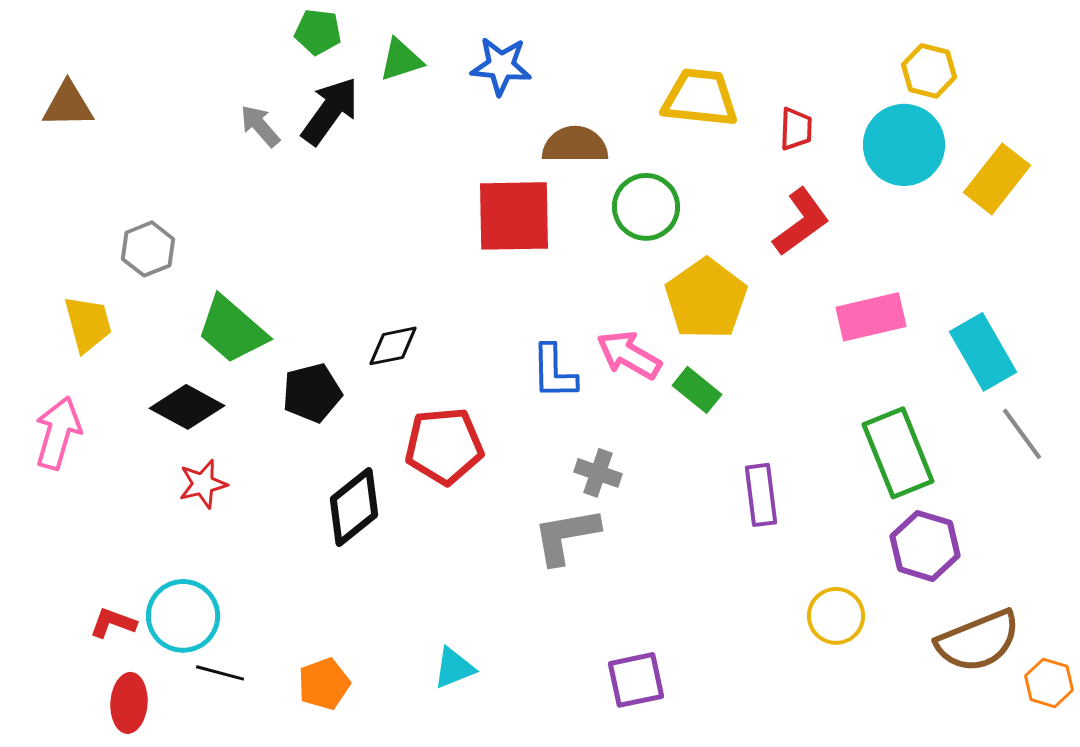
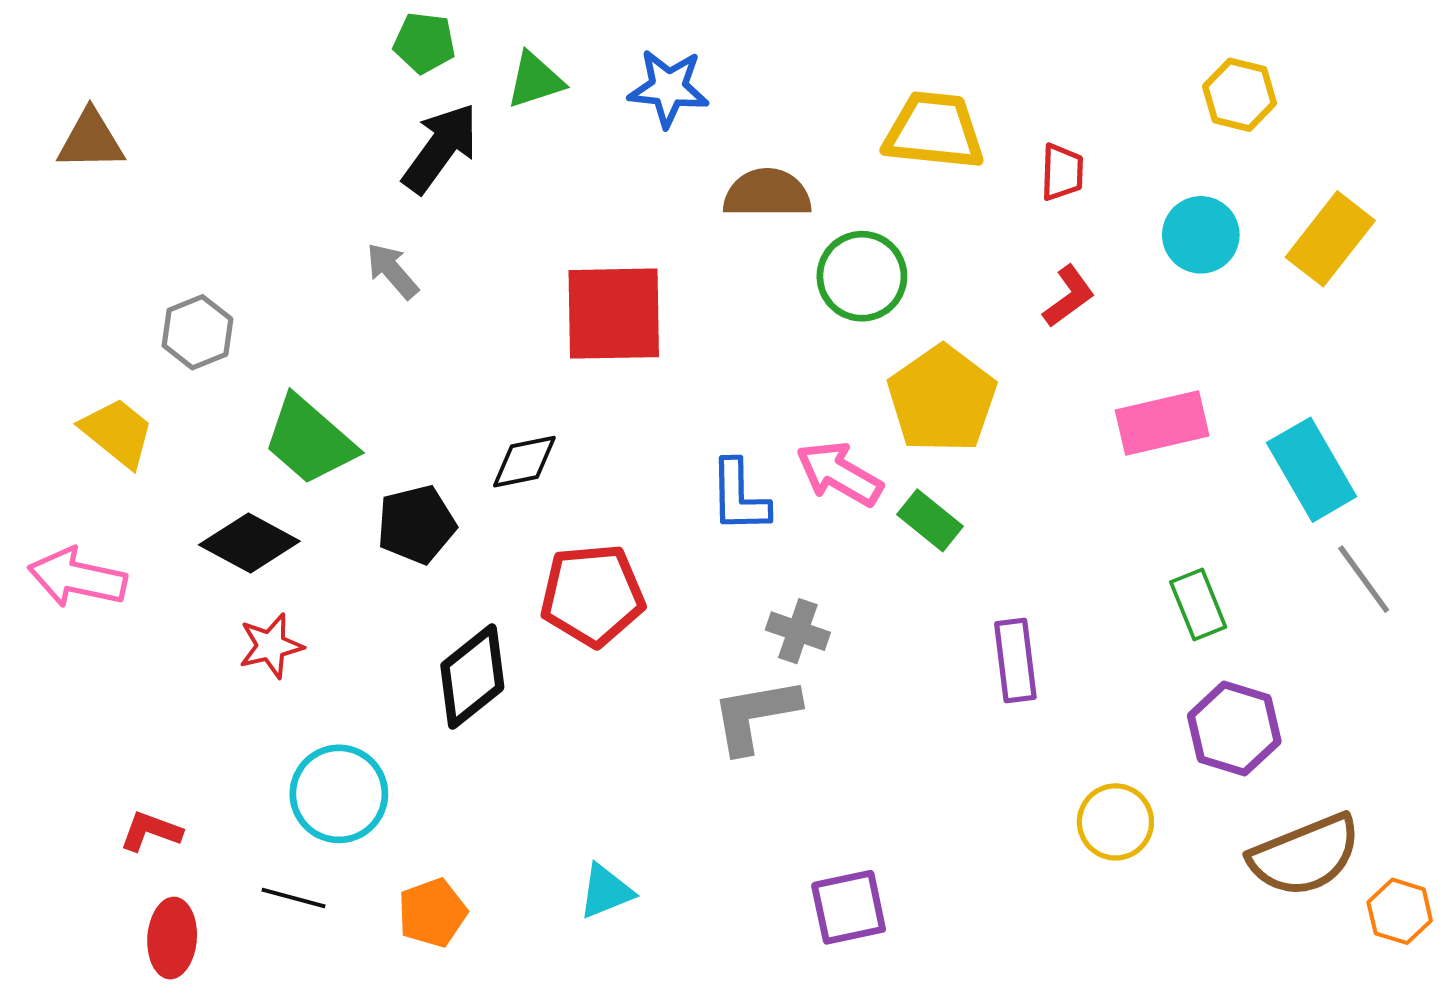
gray arrow: (260, 126) -> (392, 271), moved
cyan circle: (904, 145) -> (1201, 235), moved, size x0.7
red square: (514, 216) -> (614, 314), moved
red L-shape: (801, 222) -> (1069, 296), size x0.7
yellow trapezoid: (88, 324) -> (117, 432), turned -36
pink arrow: (58, 433) -> (77, 578), turned -94
green rectangle: (898, 453) -> (1198, 604), size x0.6
cyan circle: (183, 616) -> (339, 794), moved

